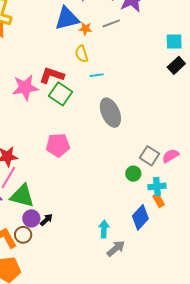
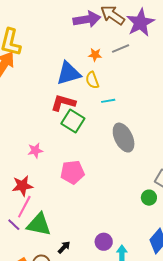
blue triangle: (67, 19) -> (69, 73), moved
pink star: (25, 88) -> (35, 150), moved, size x0.6
purple circle: (31, 218) -> (104, 242), moved

